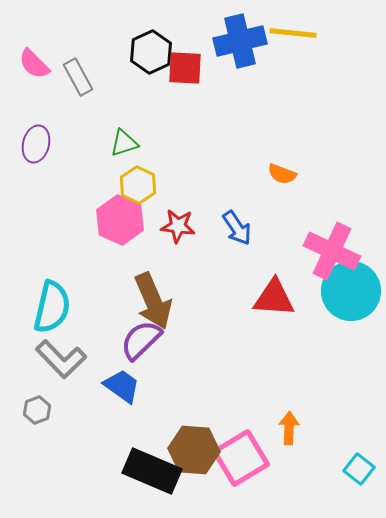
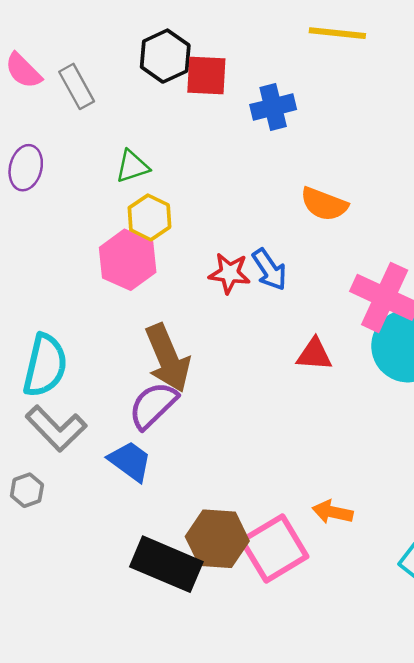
blue cross: (240, 41) -> (273, 107), moved, size x0.7
orange semicircle: (282, 174) -> (324, 204), size x1.4
red star: (178, 226) -> (229, 273), moved
red triangle: (274, 298) -> (314, 354), size x0.7
orange arrow: (289, 428) -> (333, 512), turned -80

